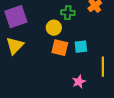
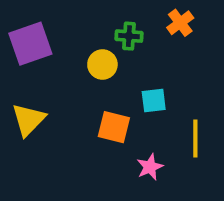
yellow triangle: (15, 46) -> (28, 120), moved
orange square: (60, 48) -> (114, 127), moved

